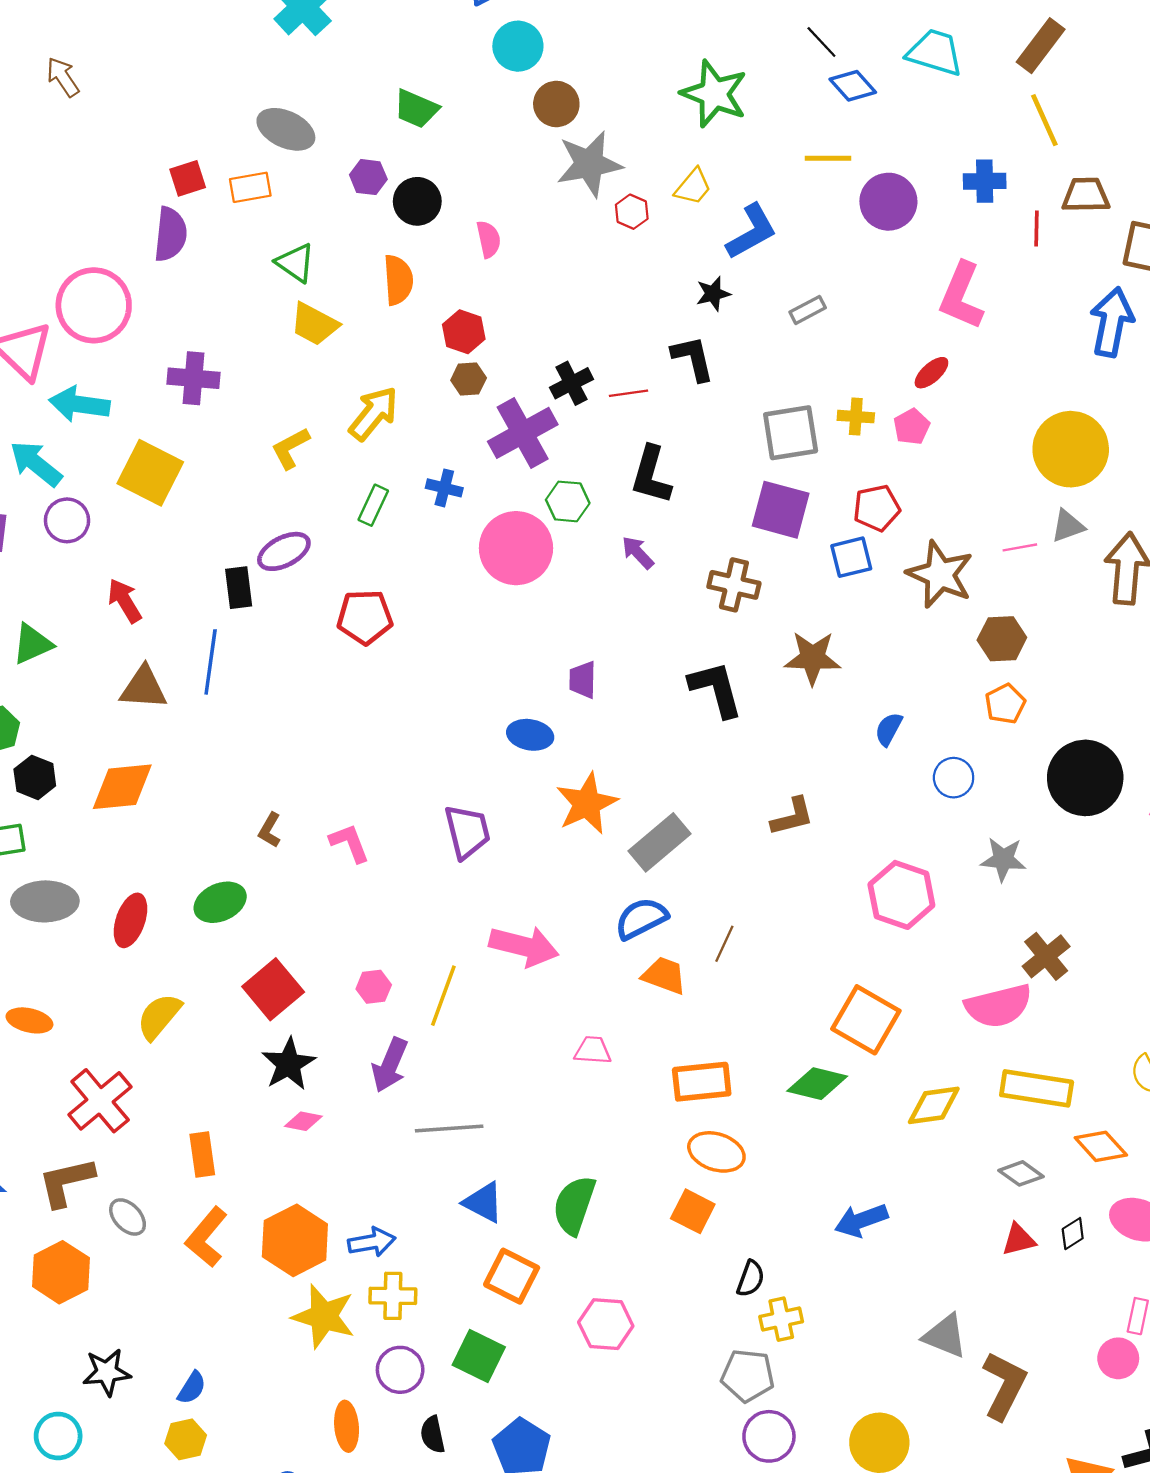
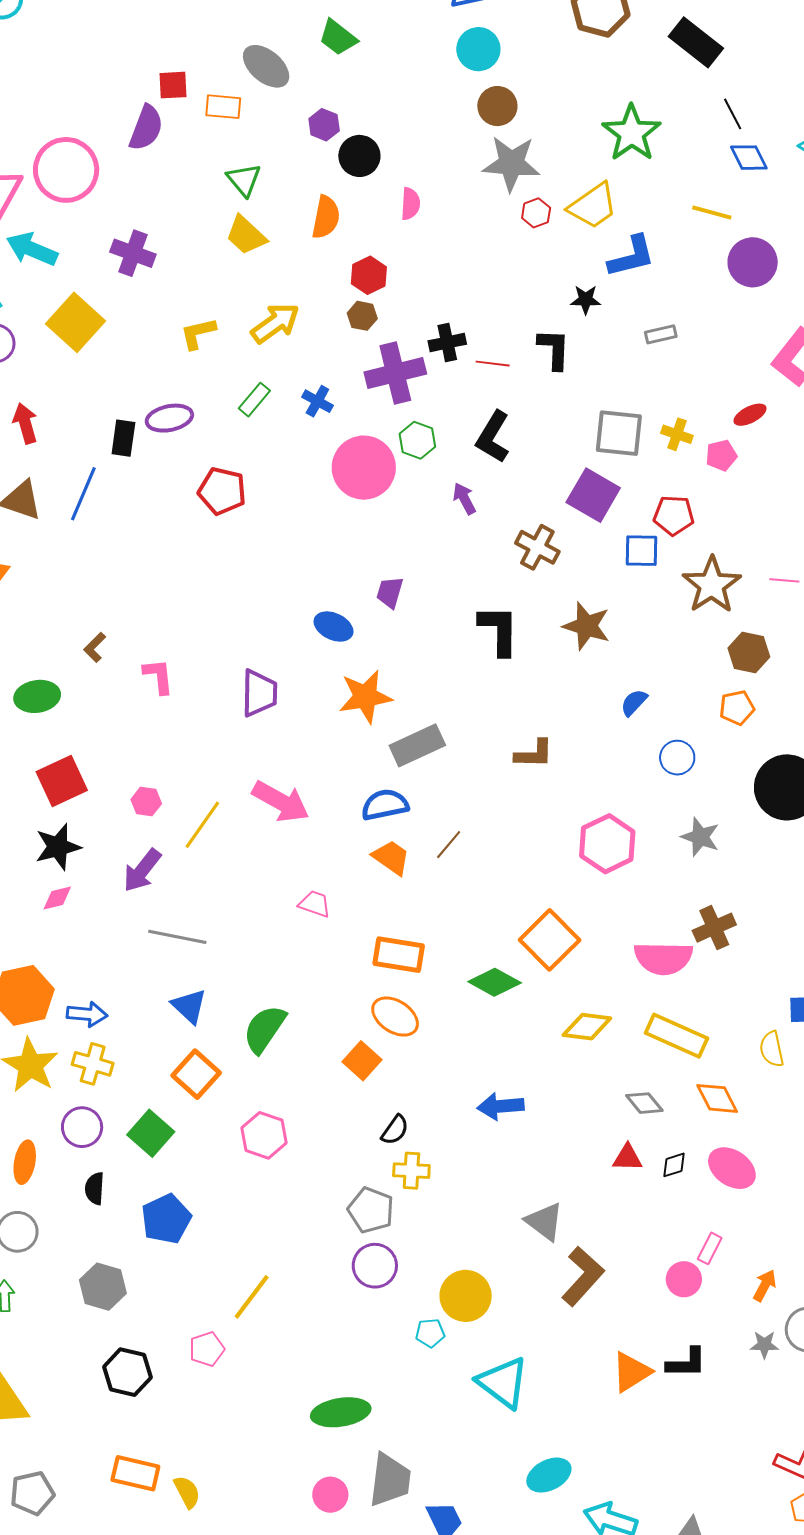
green trapezoid: (416, 109) -> (338, 38), moved
yellow trapezoid: (693, 187) -> (593, 206), size x1.5
pink diamond: (303, 1121) -> (57, 898), turned -40

